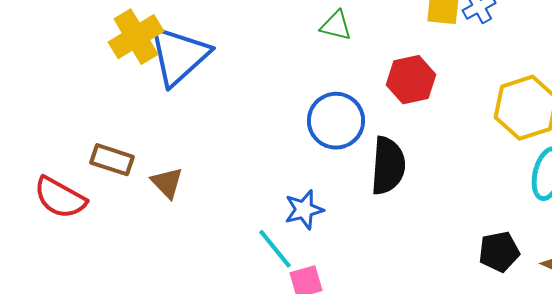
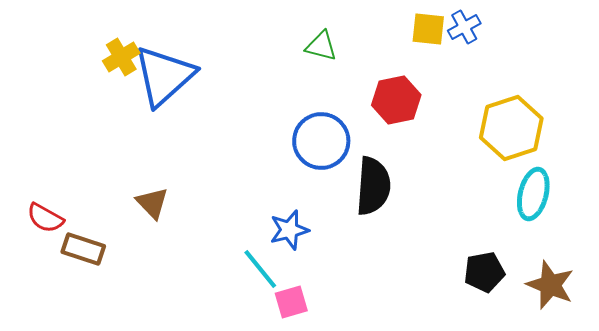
yellow cross: (136, 37) -> (121, 57), size x0.7
brown rectangle: (112, 160) -> (83, 249), moved
red semicircle: (60, 198) -> (45, 218), size x0.7

